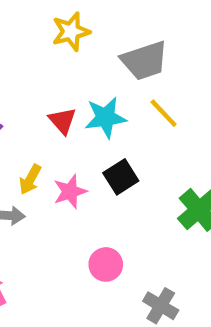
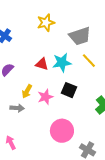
red triangle: (63, 121) -> (42, 64), turned -32
black square: (121, 177) -> (69, 90), turned -35
pink circle: (106, 264) -> (62, 131), size x1.5

